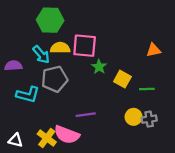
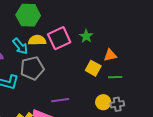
pink square: (85, 46) -> (59, 38), turned -30
orange triangle: (154, 50) -> (110, 55), moved
green star: (99, 67) -> (86, 36), moved

